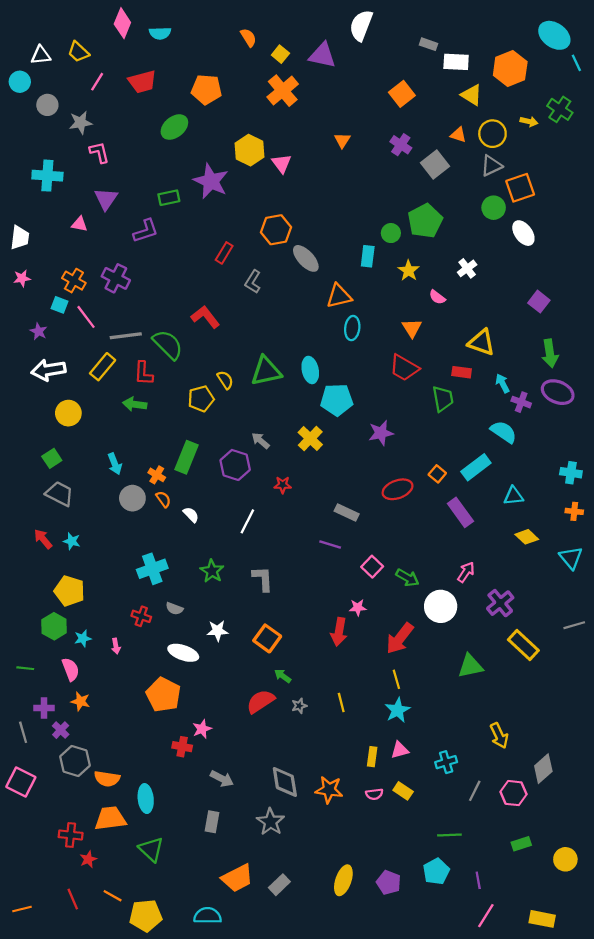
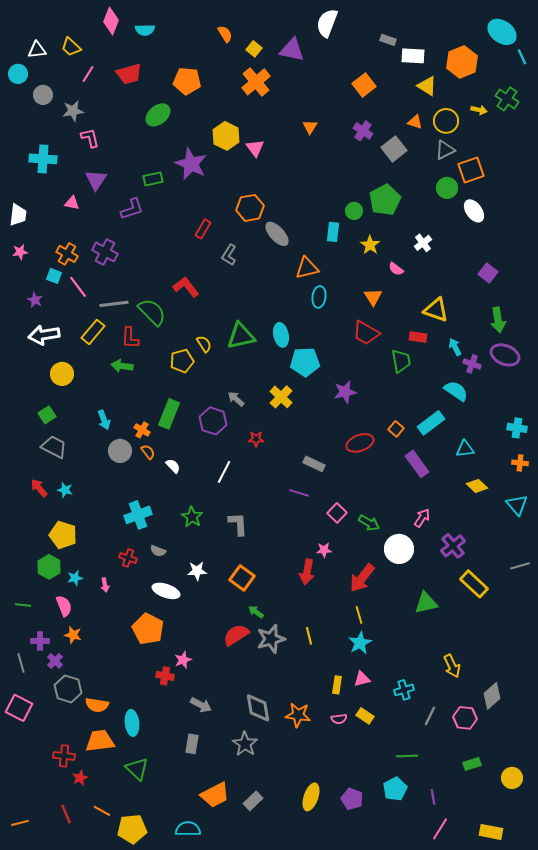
gray star: (299, 706) -> (271, 639), size x2.0

